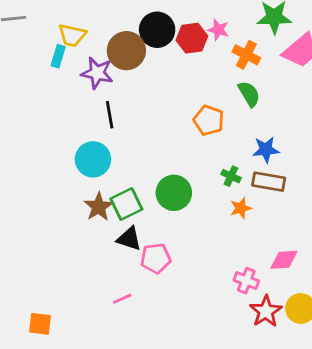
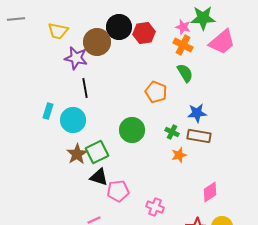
pink star: (218, 30) -> (183, 27), moved
cyan rectangle: (58, 56) -> (48, 111), moved
green circle: (174, 193) -> (132, 130), moved
pink diamond: (284, 260) -> (210, 192), turned -30
pink cross: (246, 281) -> (155, 207), moved

